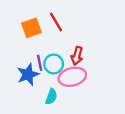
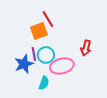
orange square: (31, 28) -> (39, 31), moved
red arrow: (77, 56) -> (86, 48), moved

